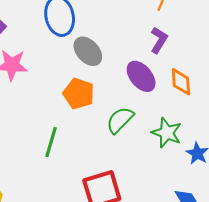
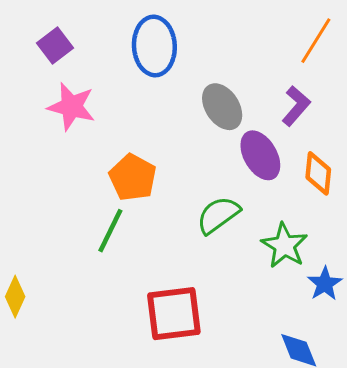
gray ellipse: (88, 51) -> (222, 107), moved
orange pentagon: (79, 94) -> (133, 178), moved

